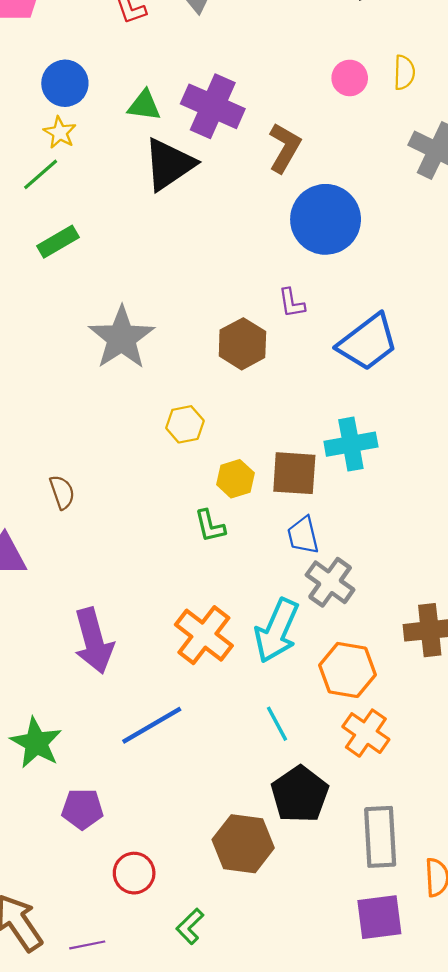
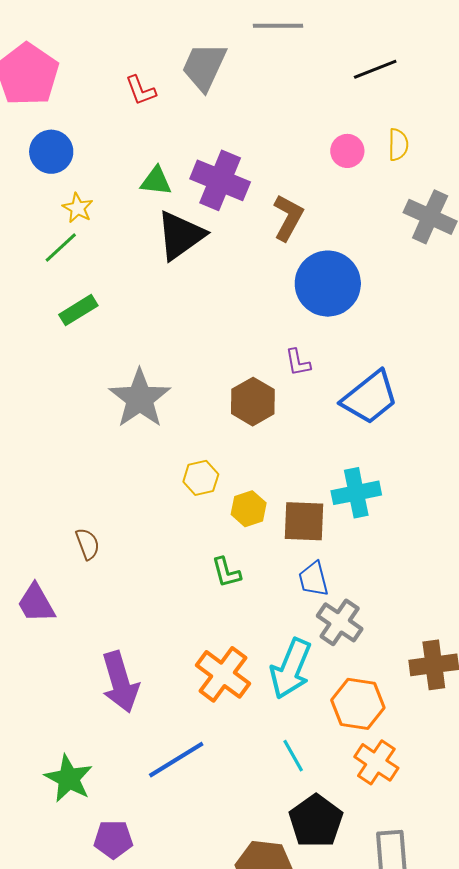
blue circle: (65, 83) -> (51, 152), moved
yellow hexagon: (235, 479) -> (249, 509), moved

